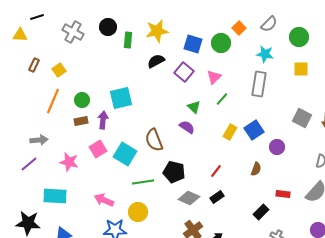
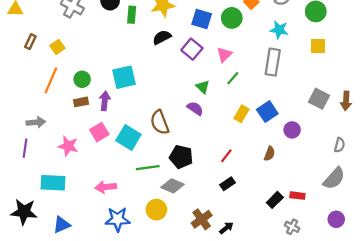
purple line: (29, 164) -> (25, 148), turned -42
red rectangle: (283, 194) -> (297, 196), moved
gray diamond: (189, 198) -> (173, 186), moved
pink arrow: (104, 200) -> (106, 187), turned -30
yellow circle: (138, 212) -> (156, 210), moved

